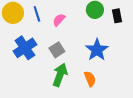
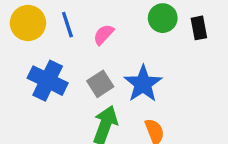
blue cross: (25, 48) -> (48, 81), turned -30
blue star: (97, 50) -> (143, 84), moved

